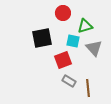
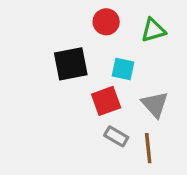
green triangle: (85, 26) -> (153, 30), moved
gray triangle: (94, 48) -> (155, 104), moved

